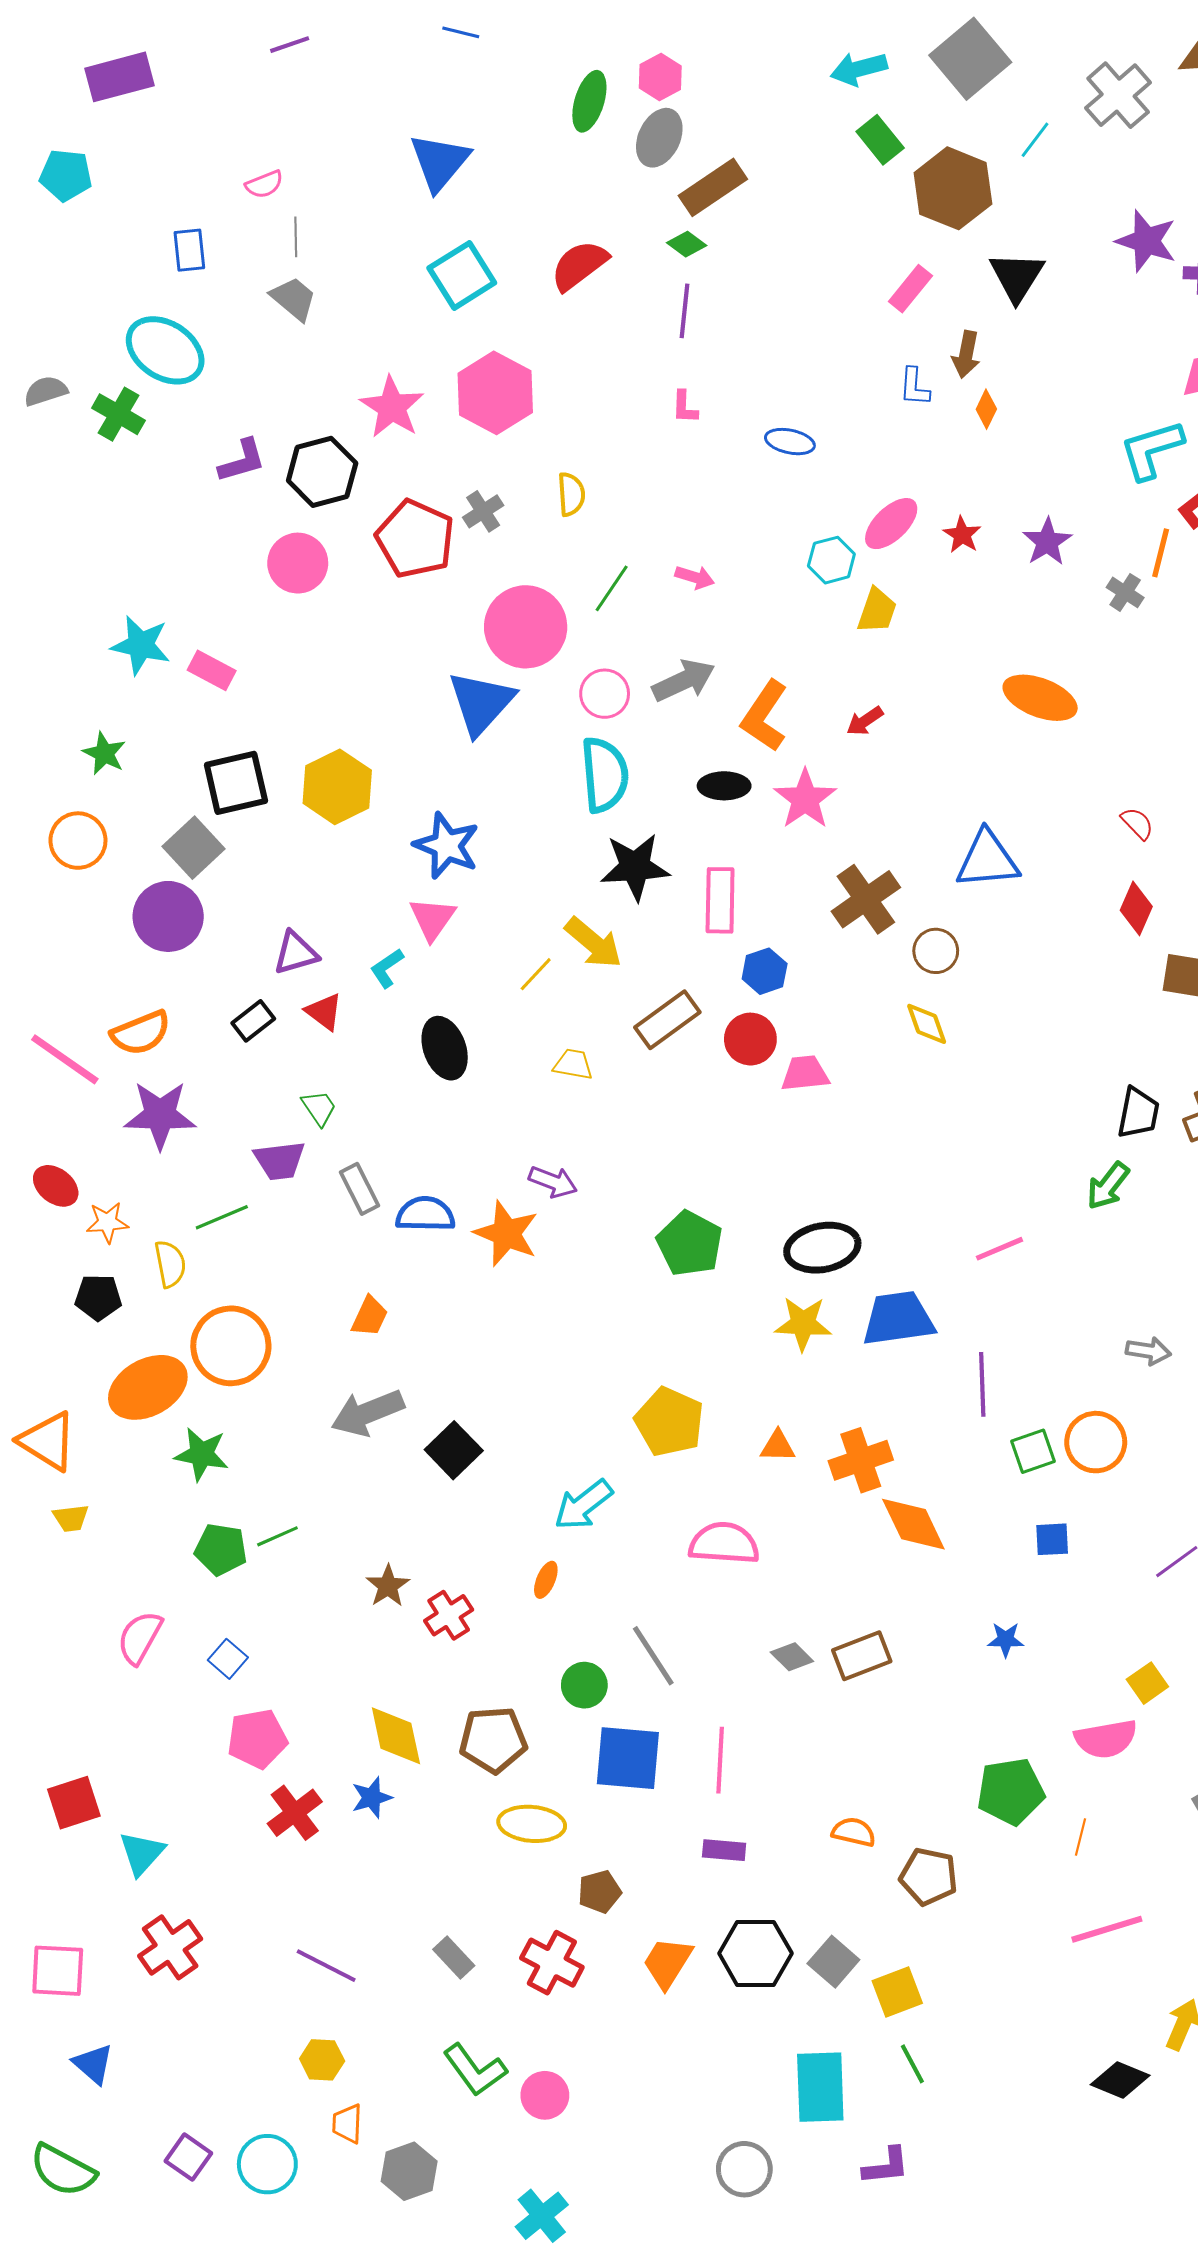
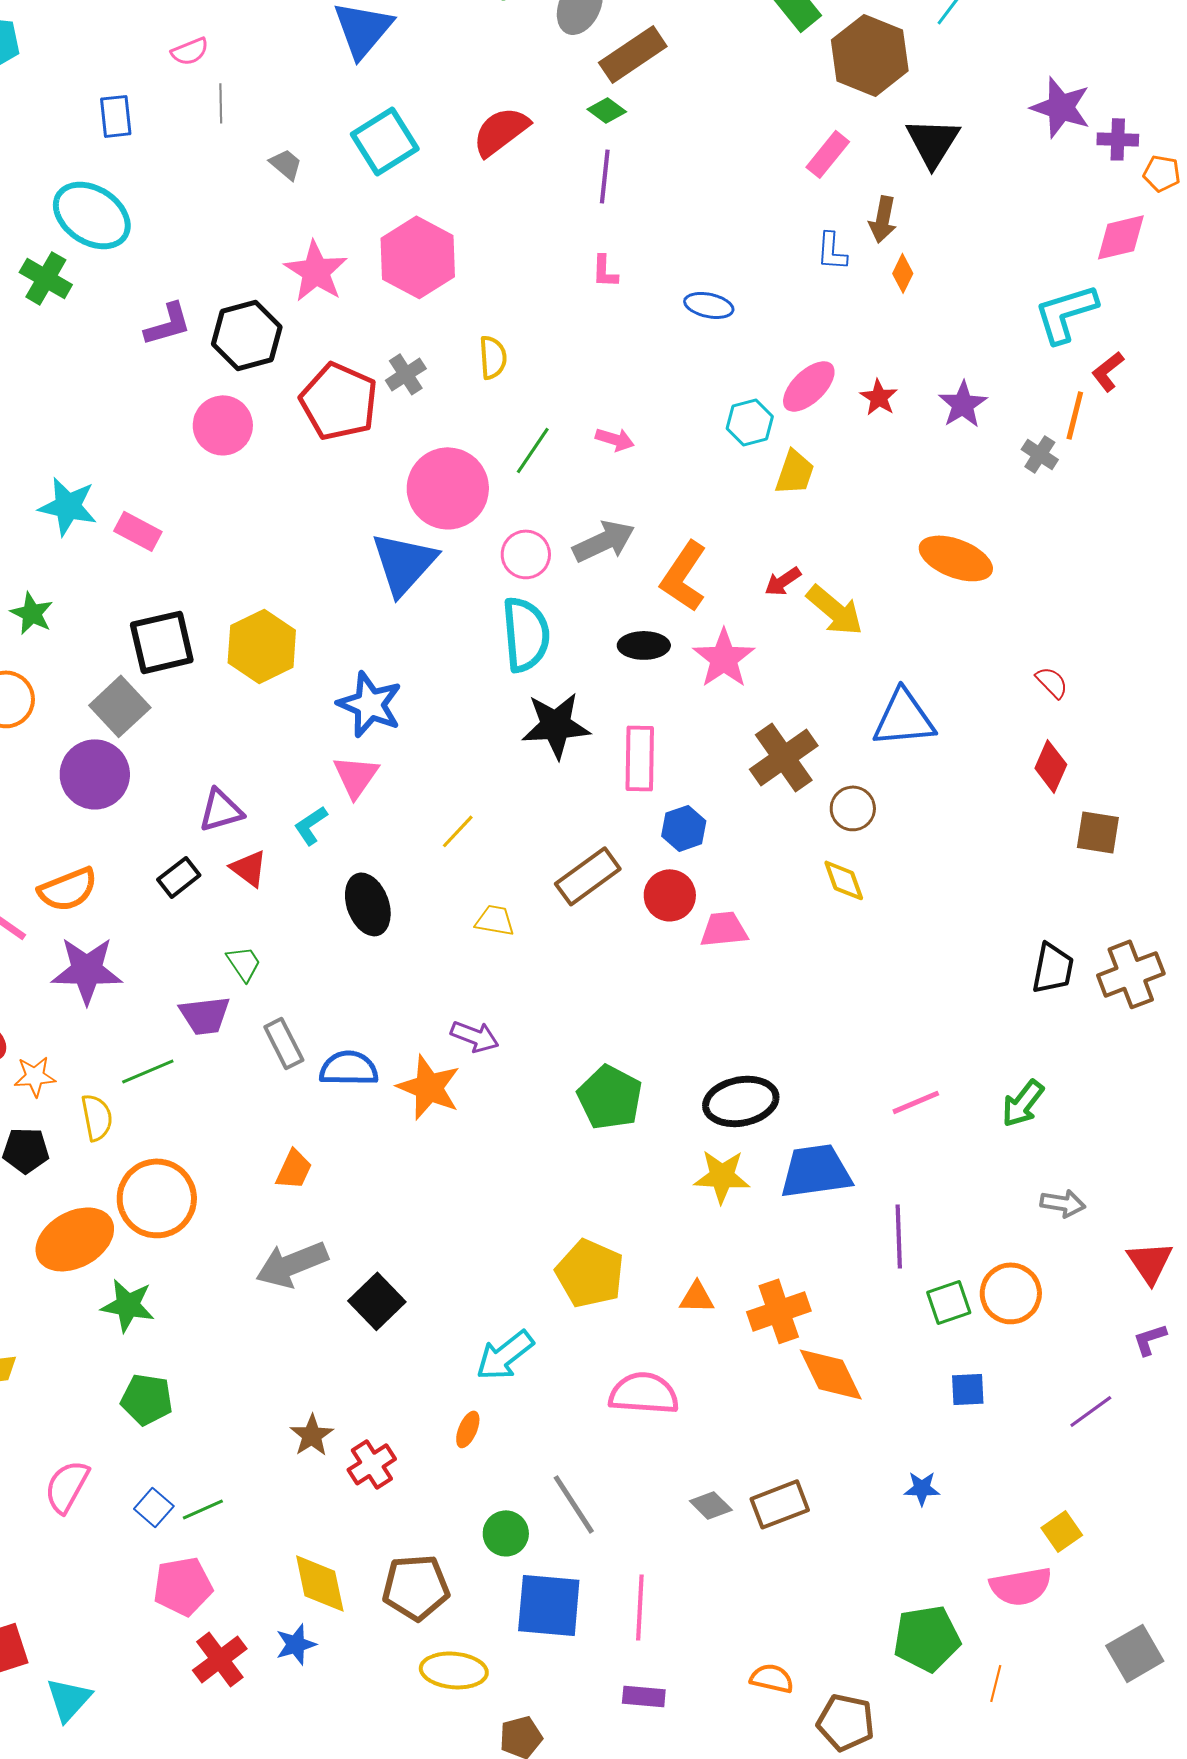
gray trapezoid: (294, 299) -> (286, 164), moved, size x0.7
yellow arrow: (593, 943) -> (835, 610), moved
green arrow: (1108, 1186) -> (1023, 1103), moved
green line: (277, 1536) -> (203, 1509), moved

